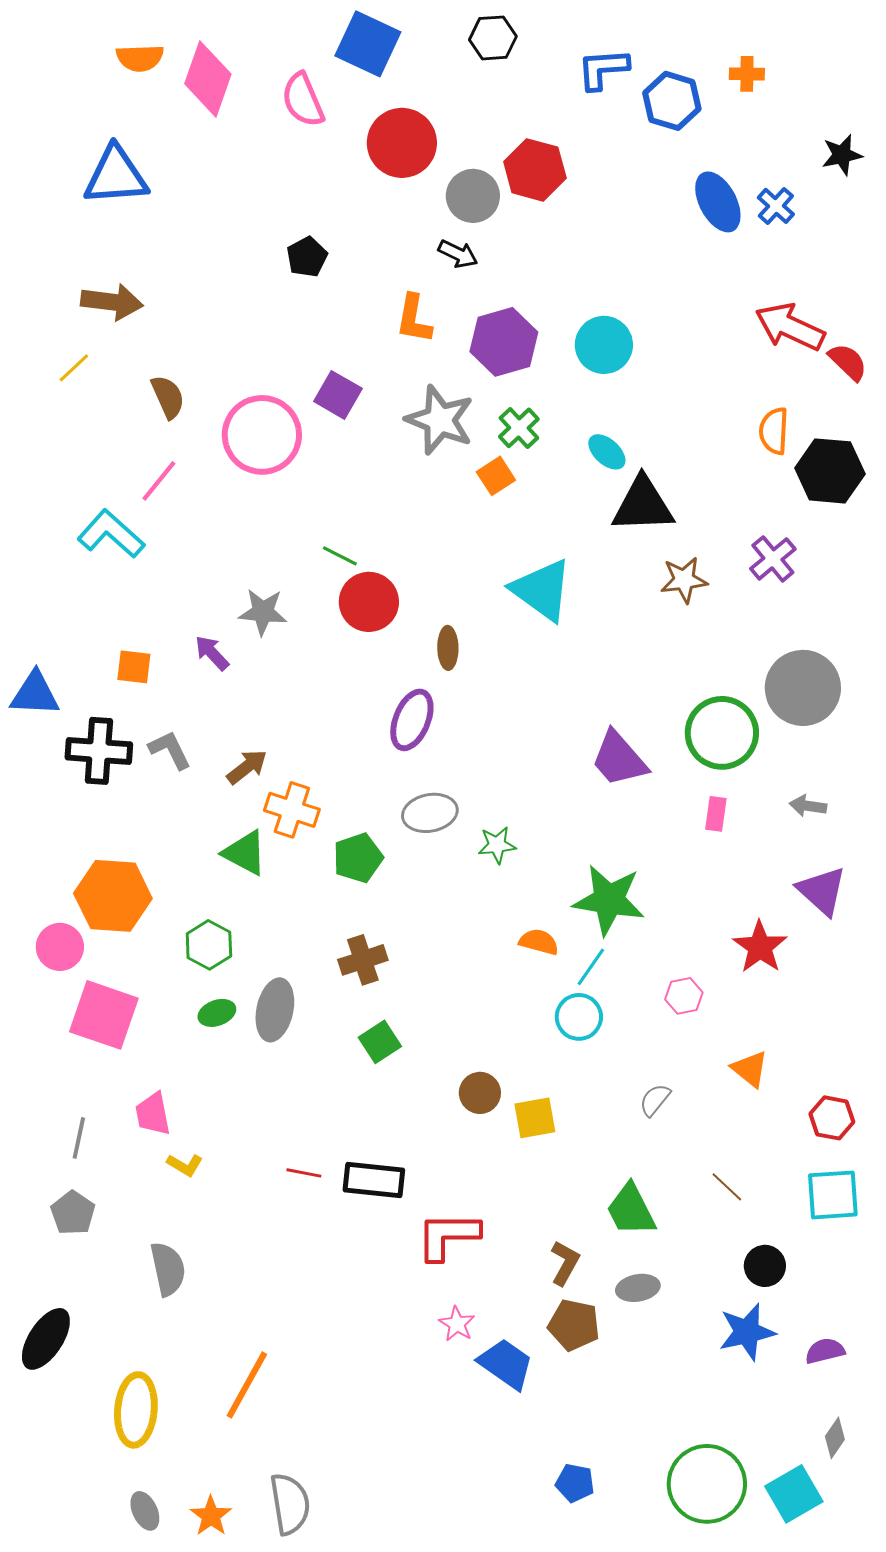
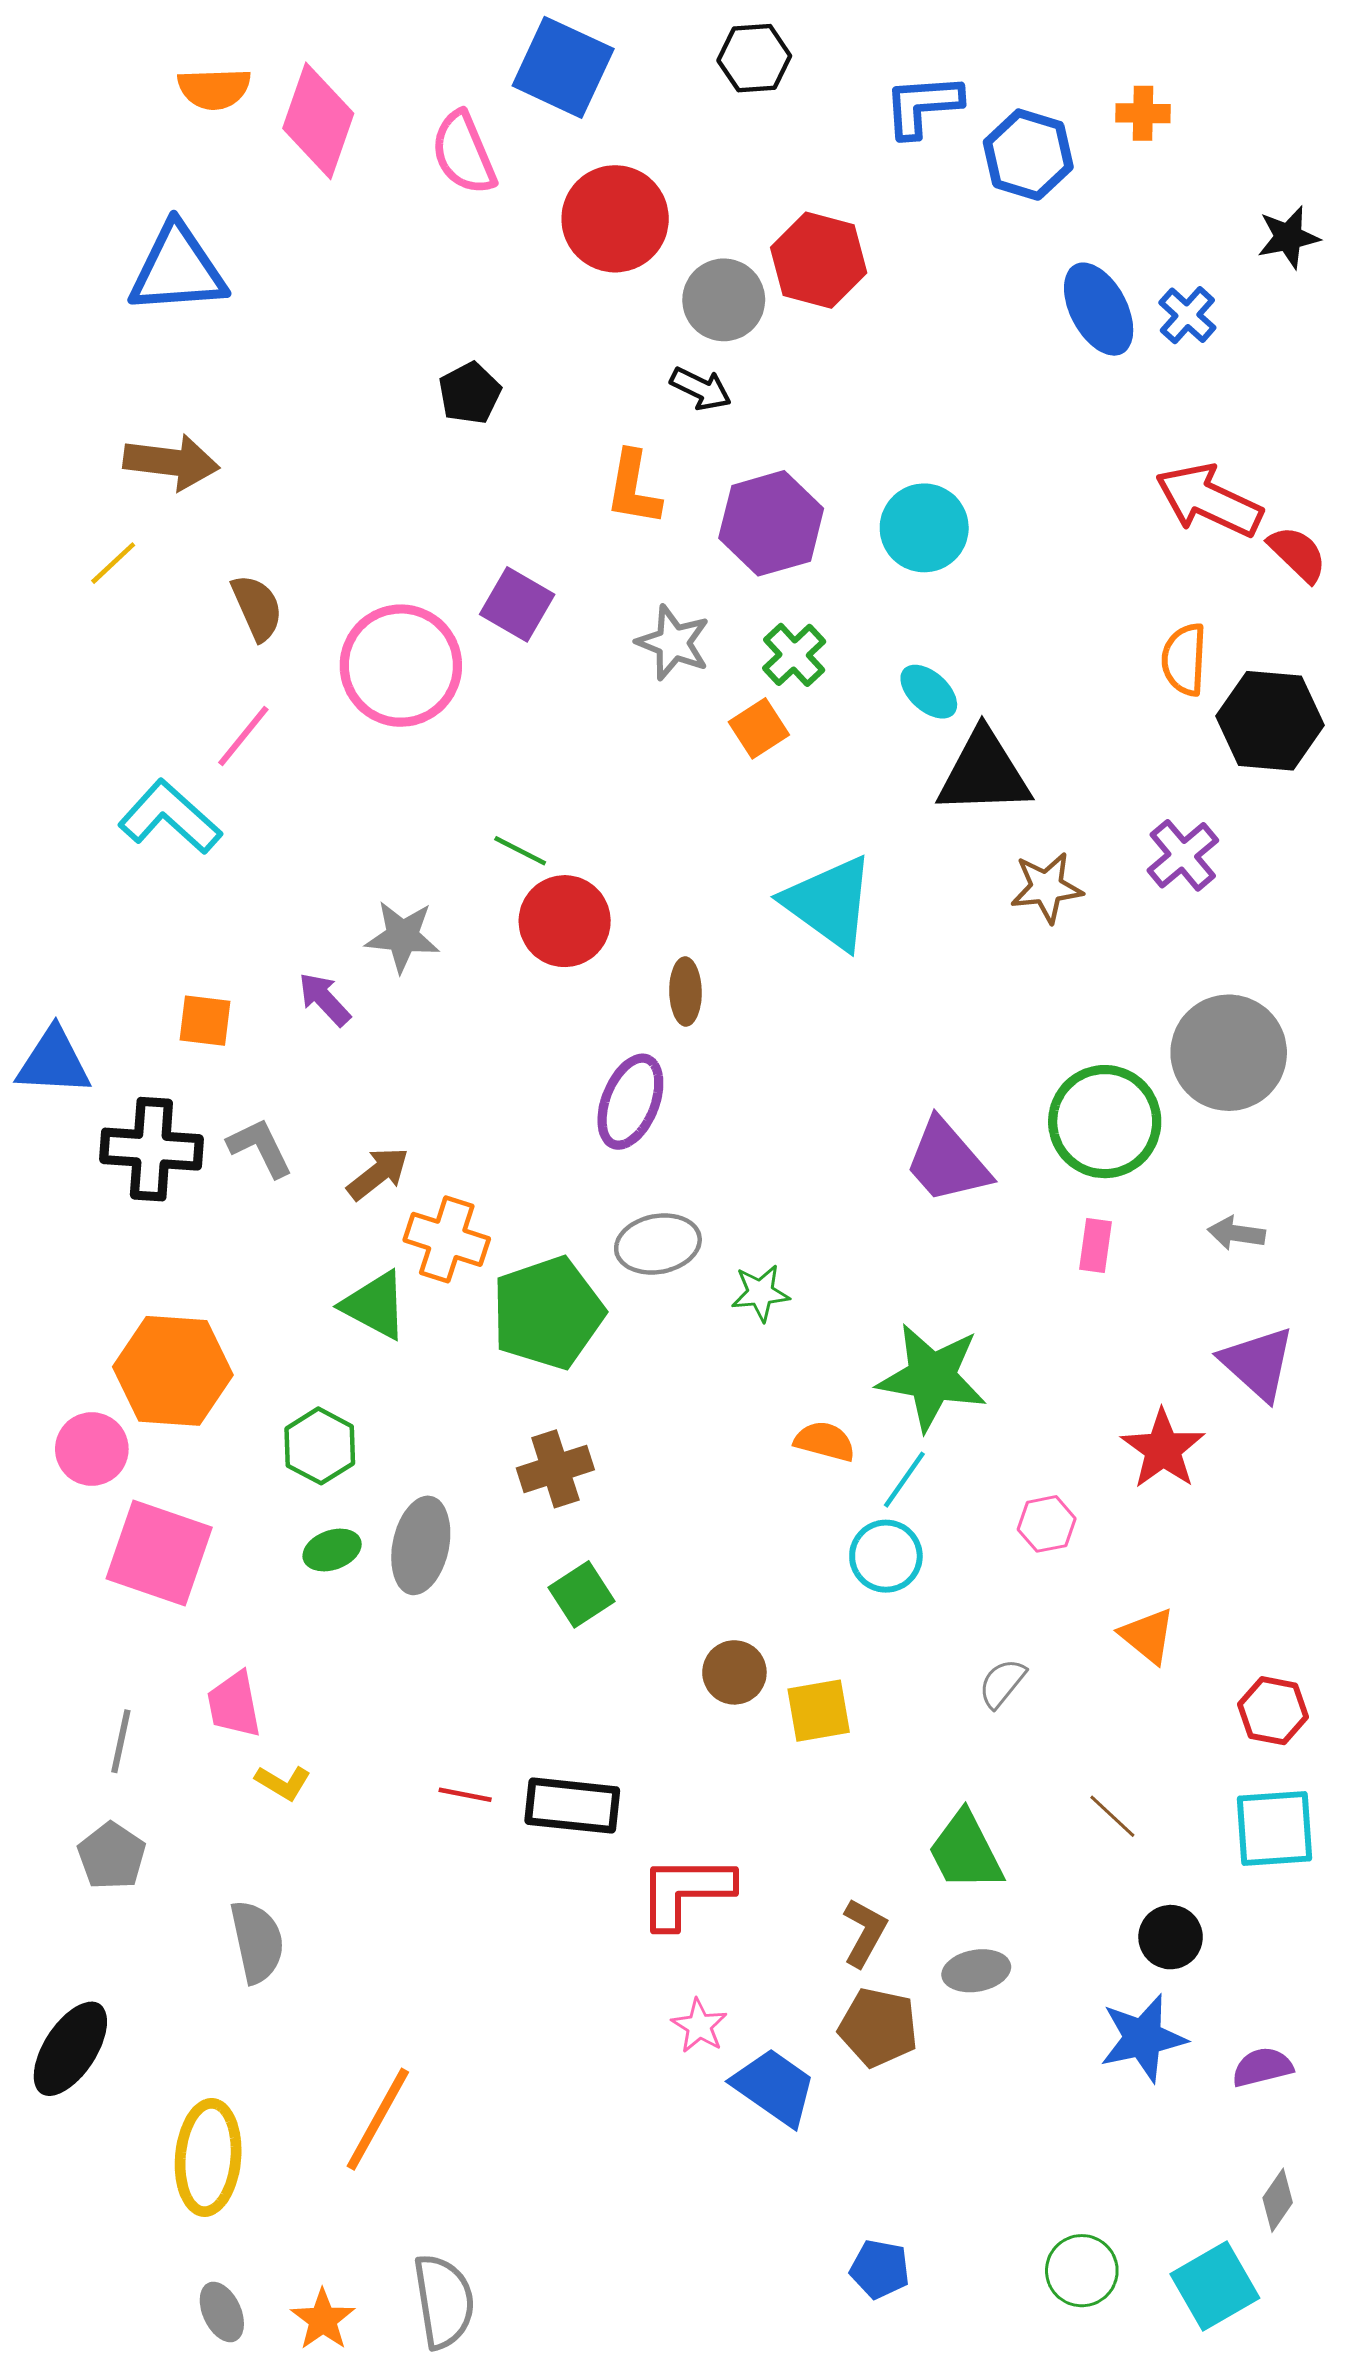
gray star: (440, 420) -> (673, 643), size x0.7
green pentagon: (358, 858) -> (548, 1313), size x1.5
green circle: (707, 1484) -> (1082, 2271), size x0.6

